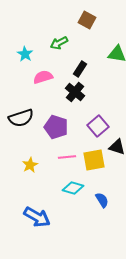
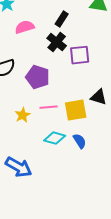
purple square: (98, 126) -> (80, 55), moved, turned 35
yellow star: (30, 165) -> (23, 115), moved
blue semicircle: (102, 200) -> (80, 141), moved

